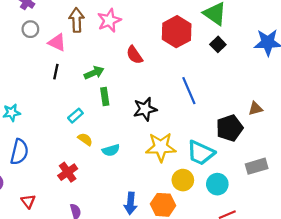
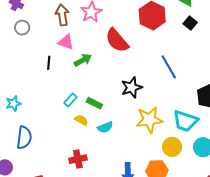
pink triangle: (57, 42) -> (66, 42), moved
red semicircle: (134, 55) -> (117, 40), size x1.5
green rectangle: (105, 97) -> (94, 103), moved, turned -49
red cross: (68, 172) -> (78, 159), moved, turned 30

